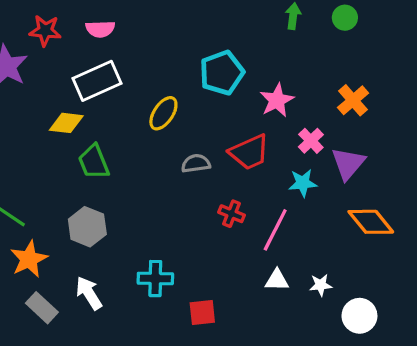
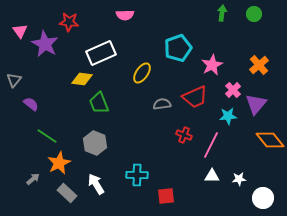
pink semicircle: (100, 29) -> (125, 15), moved

